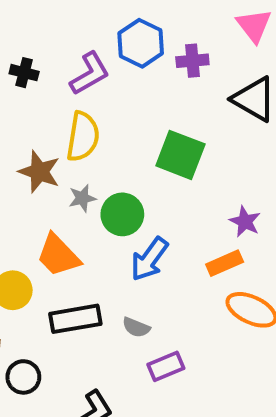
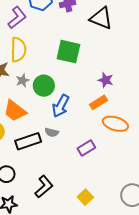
gray semicircle: (136, 327) -> (52, 132), moved
purple rectangle: (166, 366) -> (86, 148), moved

